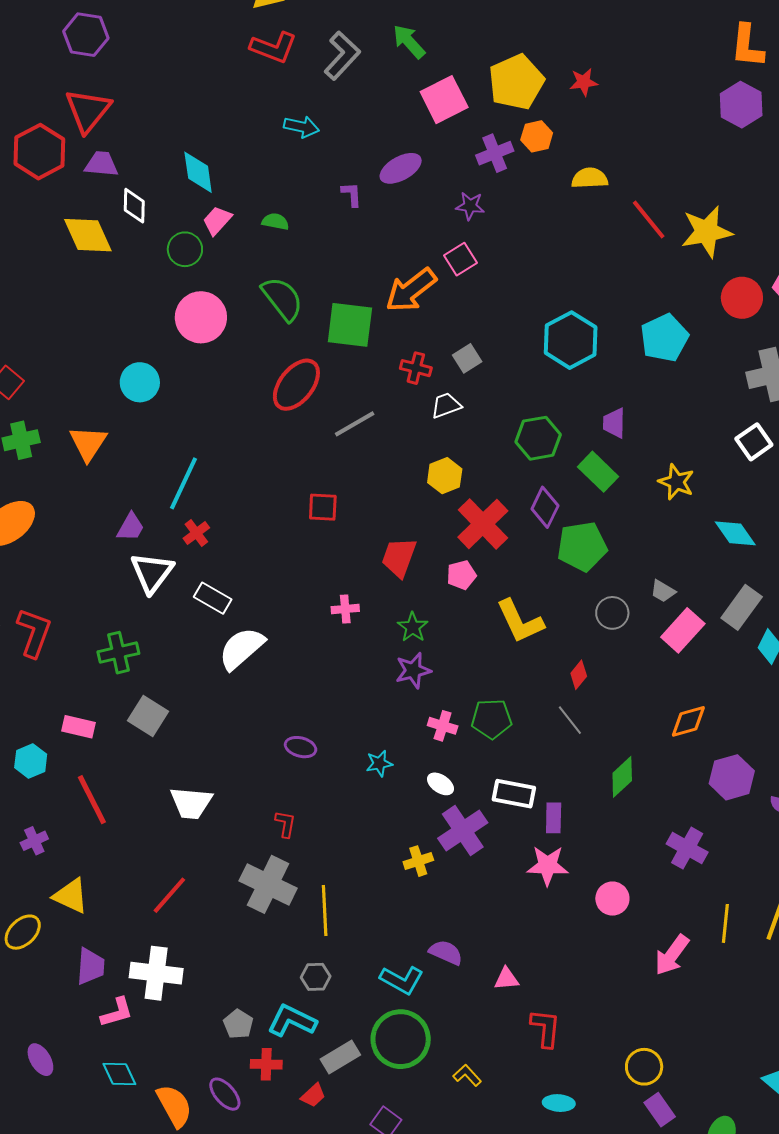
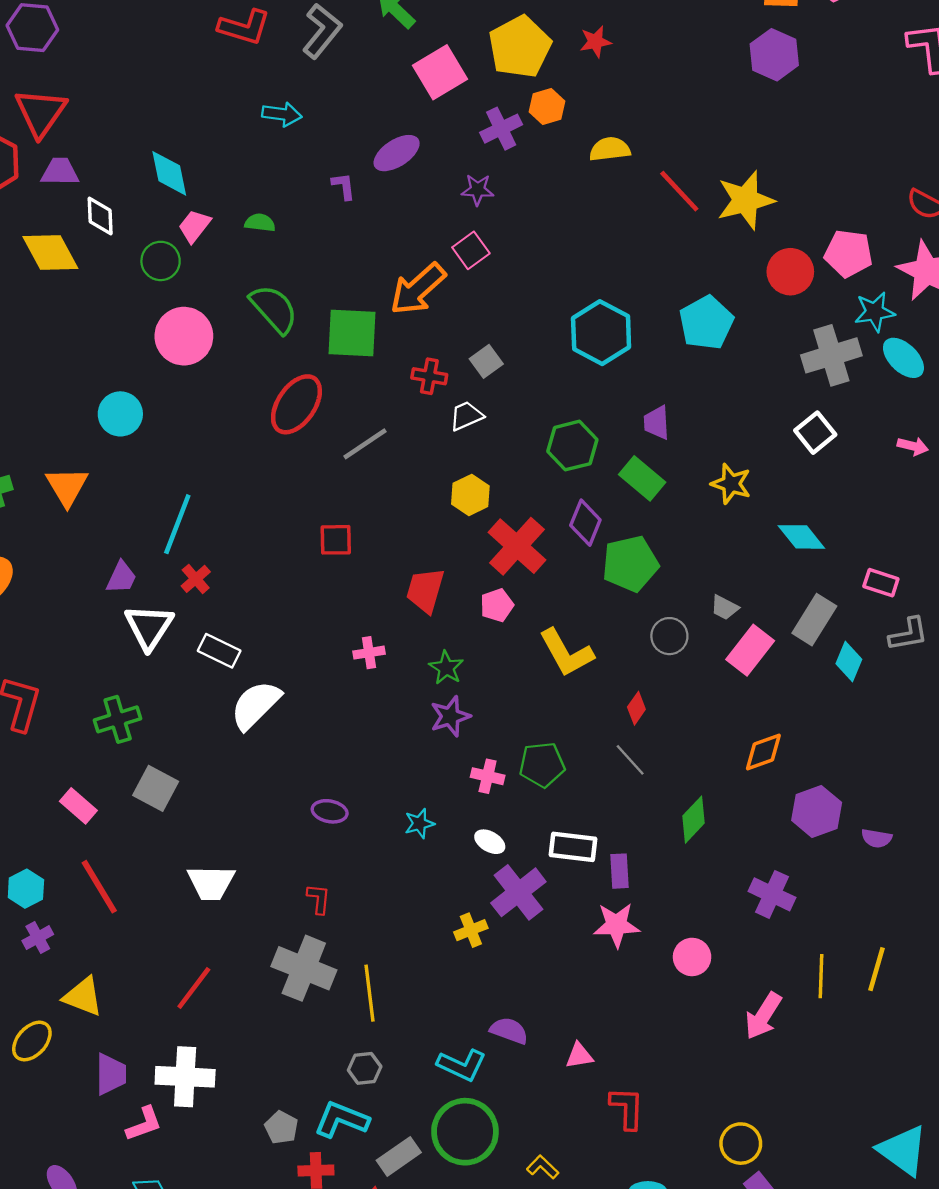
pink rectangle: (78, 727) -> (78, 806), turned 32
cyan hexagon: (31, 761) -> (26, 889), moved

